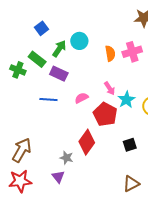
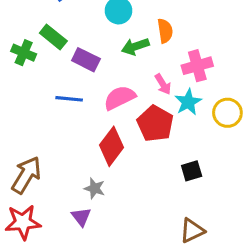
green arrow: (59, 49) -> (135, 46), moved, turned -144
pink cross: (132, 52) -> (197, 66), moved
pink semicircle: (81, 98) -> (120, 98), size x1.5
red diamond: (87, 142) -> (112, 146), moved

